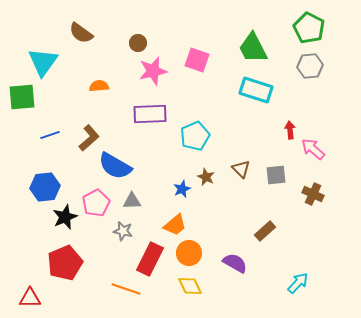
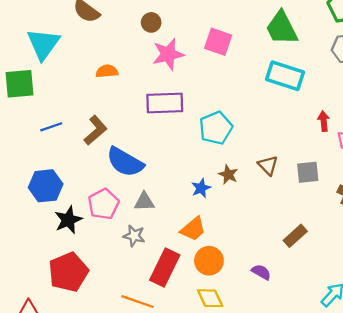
purple semicircle: (235, 263) -> (261, 272), size x0.7

